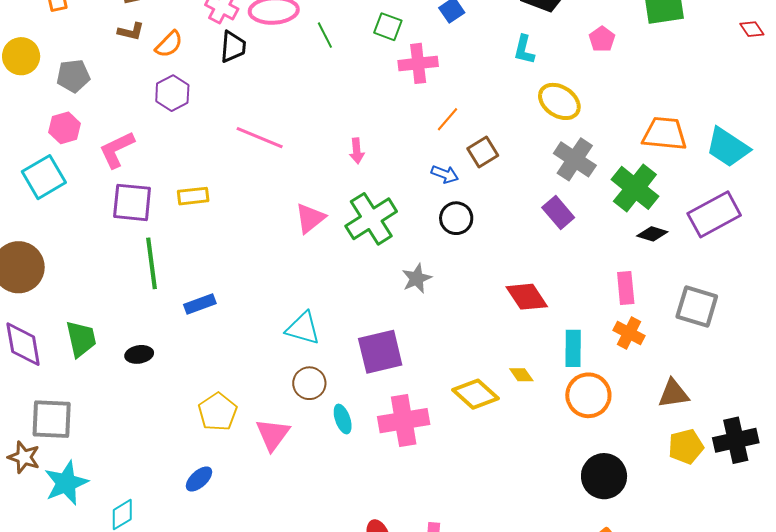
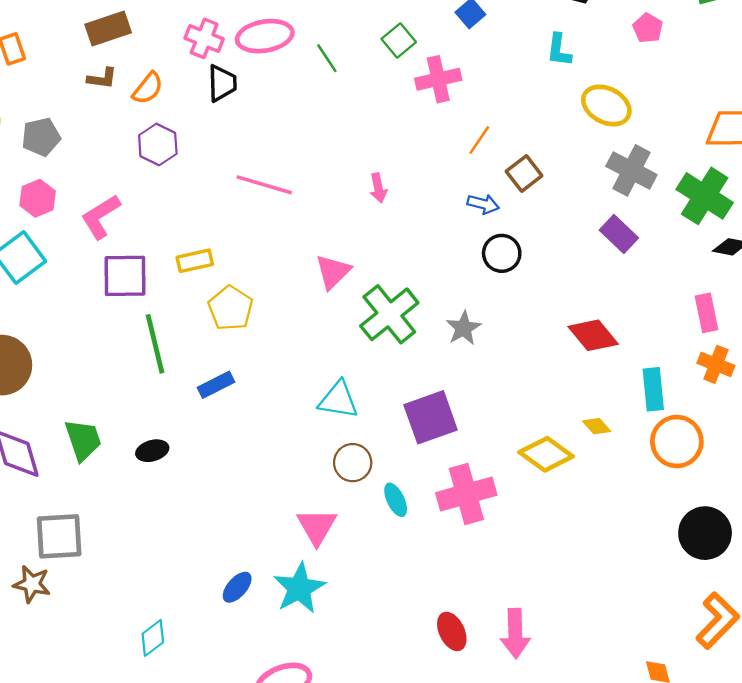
green square: (388, 27) -> (399, 41), turned 36
green cross: (371, 219) -> (389, 314), moved
yellow pentagon: (218, 412) -> (231, 308), moved
cyan star: (66, 483) -> (299, 588), moved

